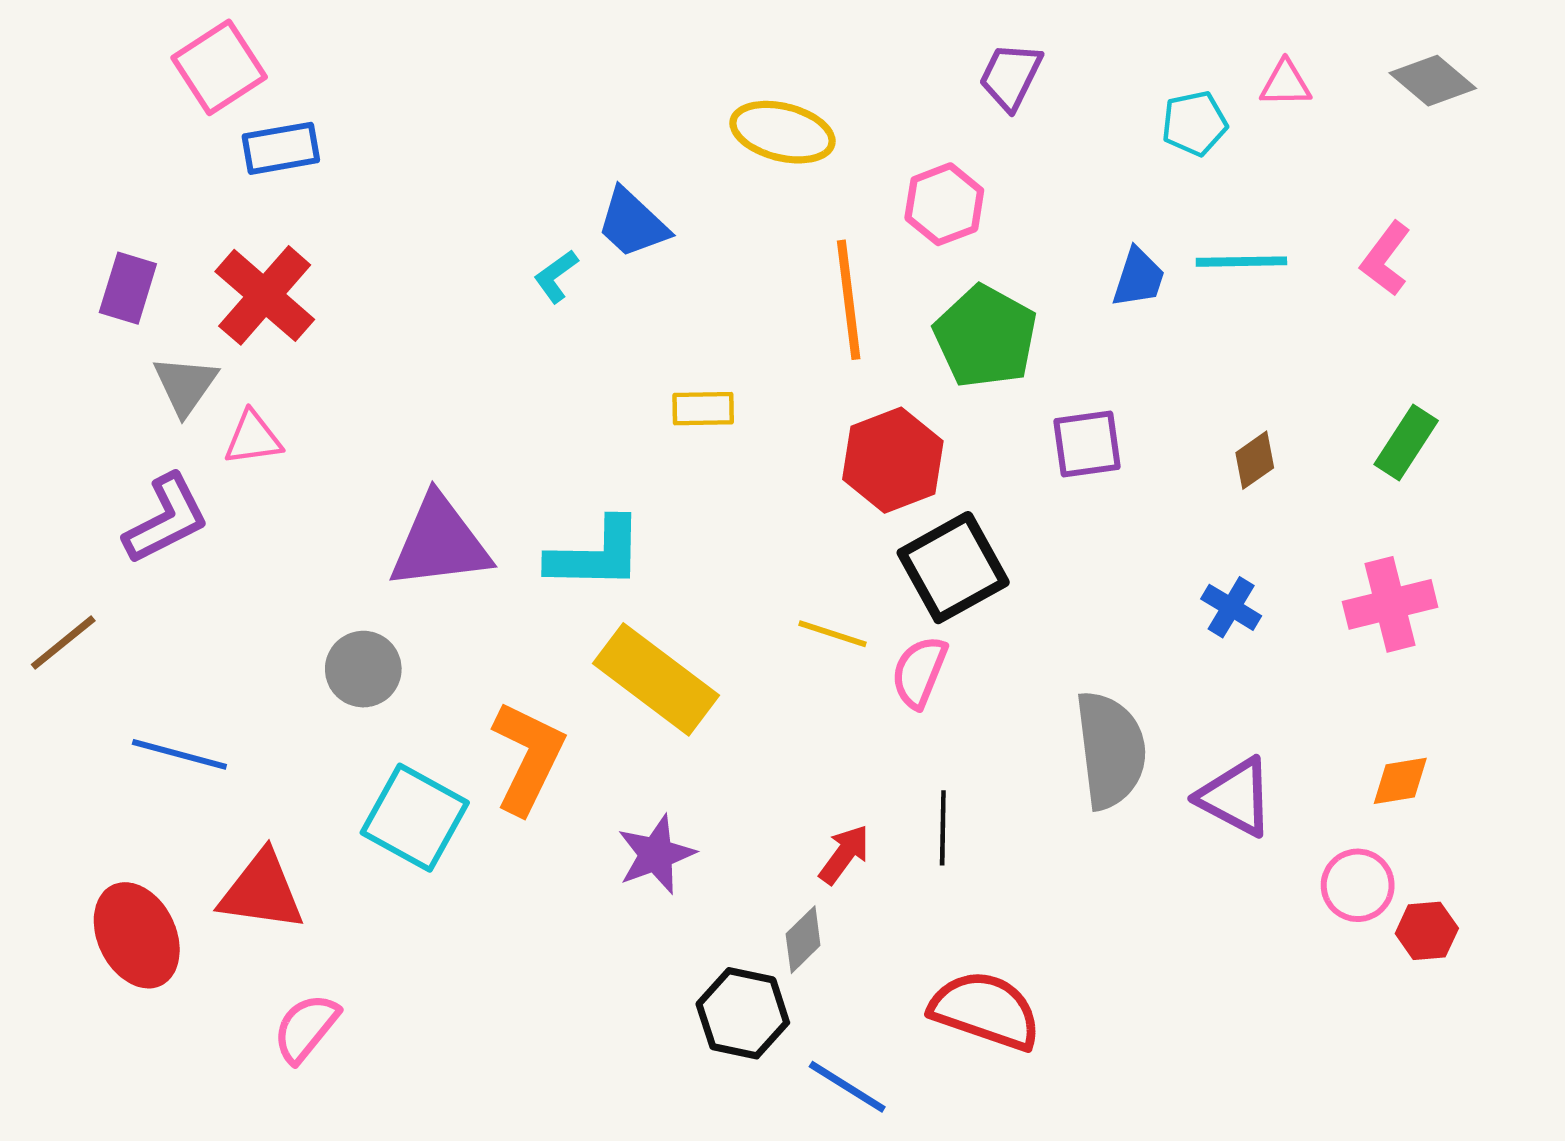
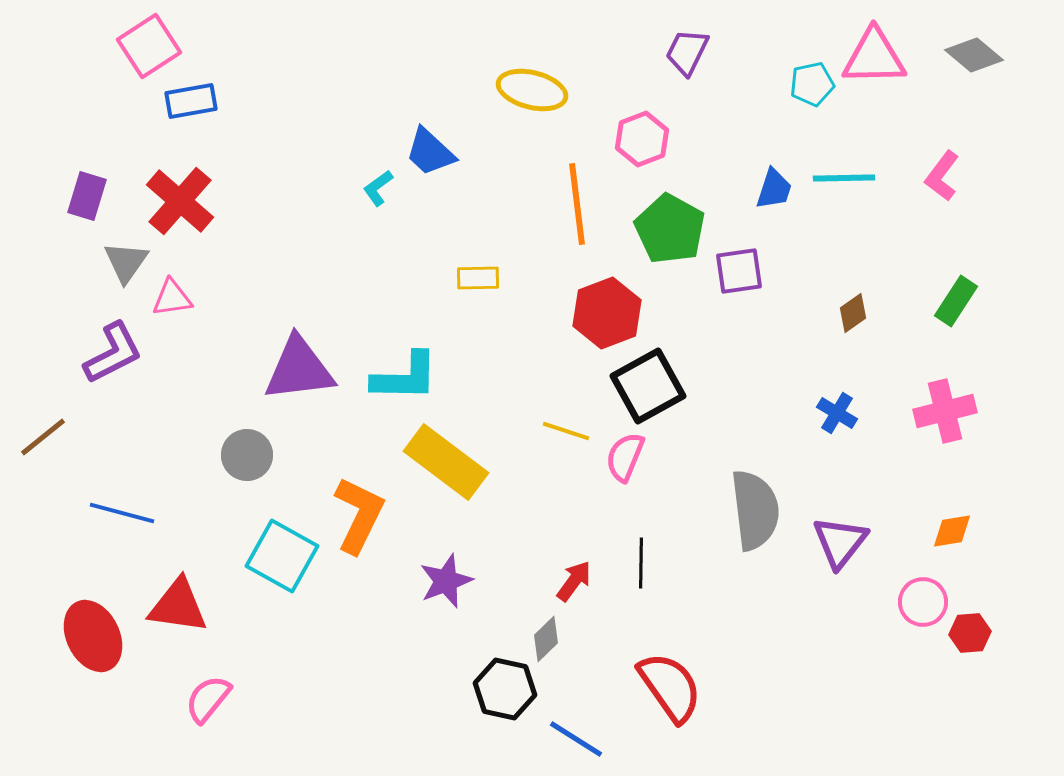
pink triangle: (1286, 84) -> (874, 57), size x1.8
purple square: (1087, 444) -> (739, 271), moved
purple triangle: (1236, 797) -> (840, 542), turned 40
red semicircle: (985, 1010) -> (670, 687), turned 36

